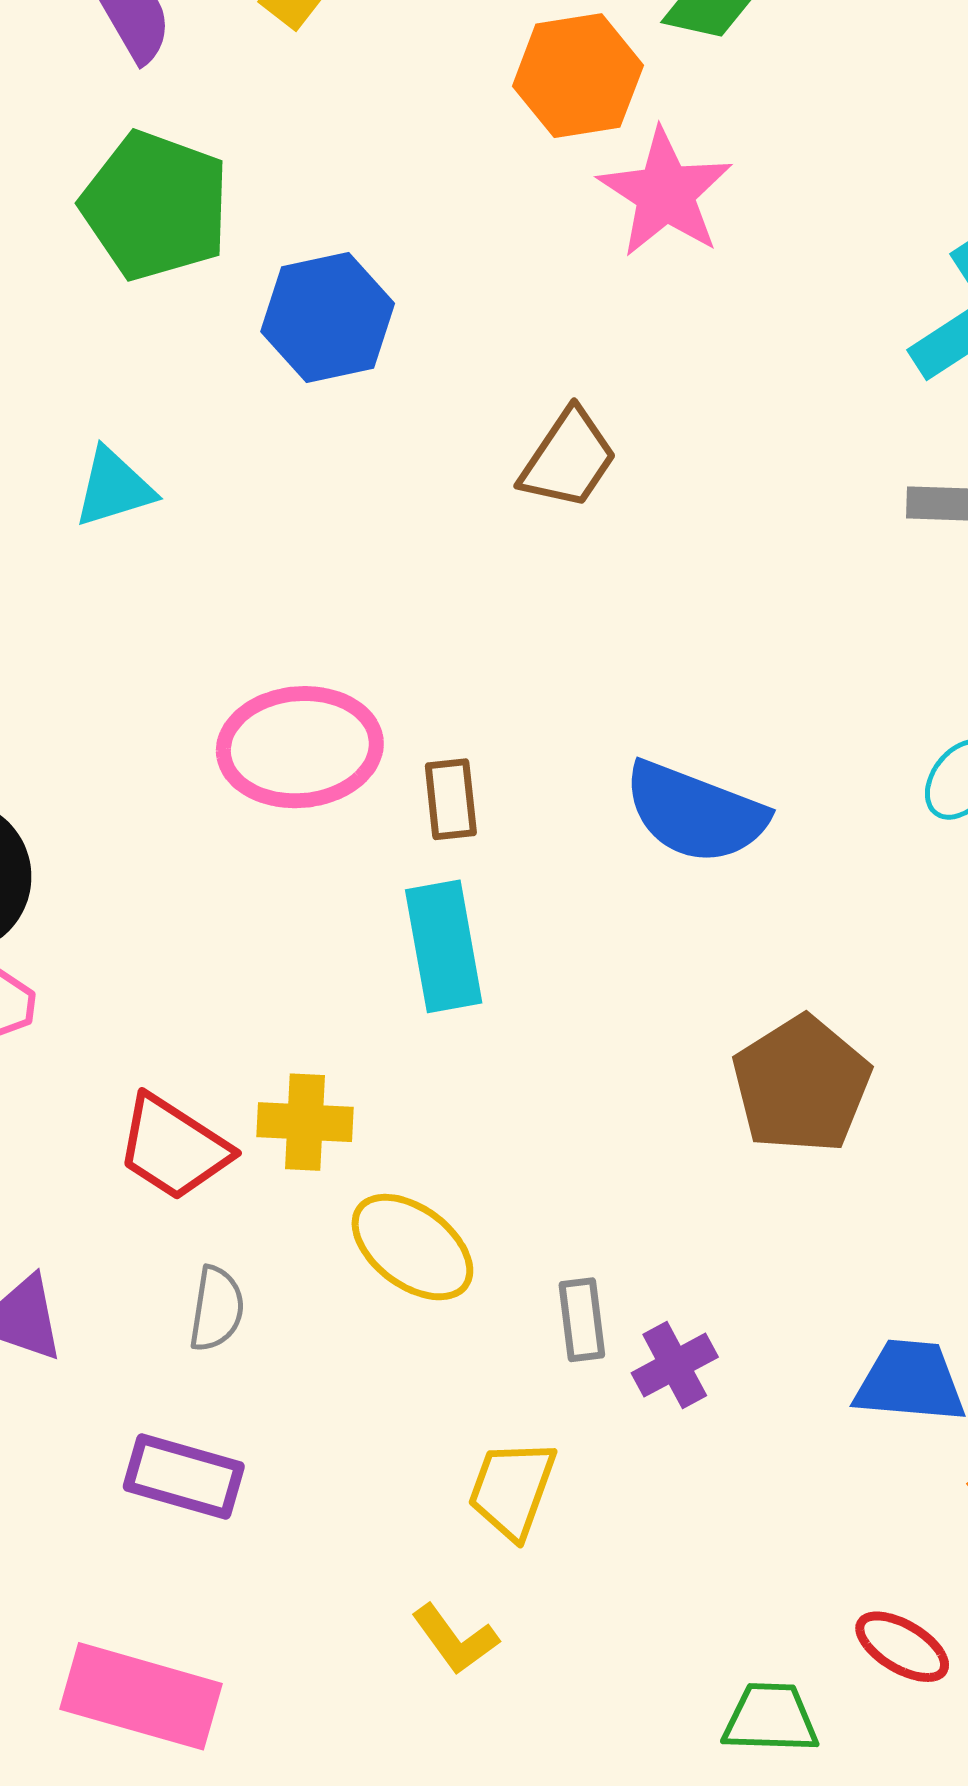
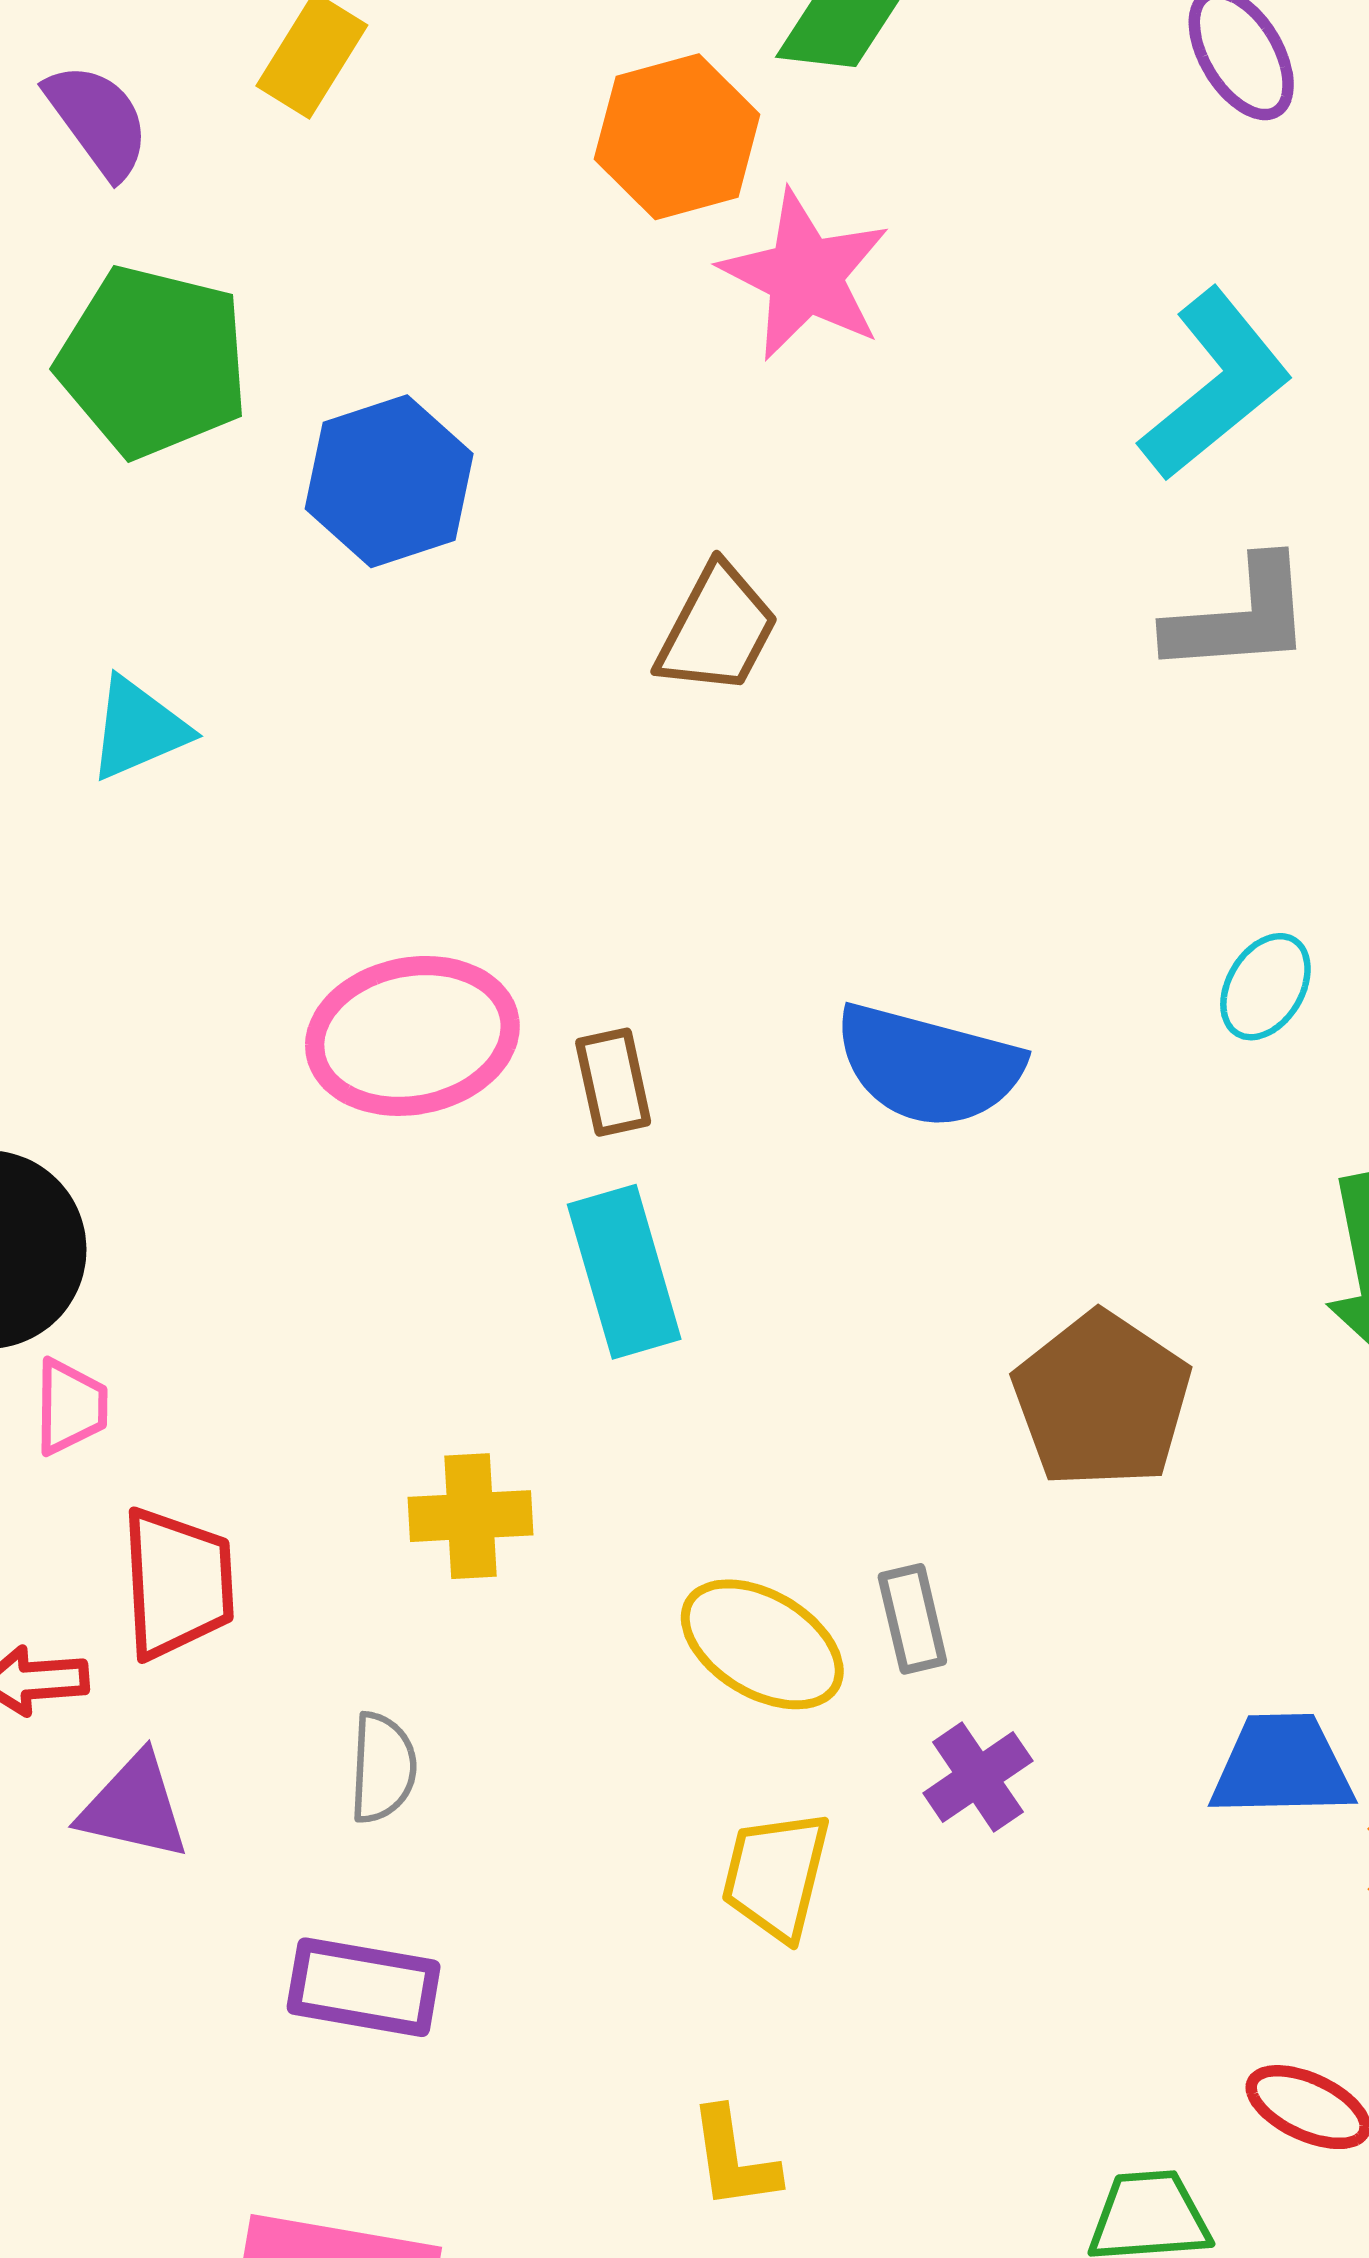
red trapezoid: (173, 1148) -> (177, 1583), moved, turned -120
yellow ellipse: (412, 1247) -> (762, 1644), moved
gray rectangle: (582, 1320) -> (912, 1619), moved
yellow trapezoid: (512, 1489) -> (776, 1875), moved
yellow L-shape: (455, 1639) -> (734, 2159), turned 34

